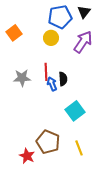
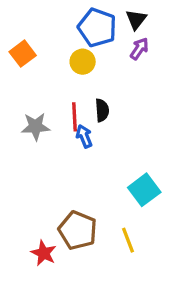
blue pentagon: (60, 17) -> (97, 28), turned 30
purple arrow: (83, 42) -> (139, 49), moved, size x0.6
black semicircle: (63, 79) -> (102, 110), moved
cyan square: (75, 111) -> (144, 190), moved

